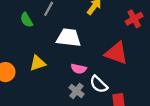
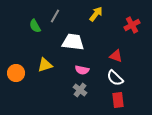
red triangle: (116, 53) -> (116, 56), size x0.6
white semicircle: (99, 84) -> (115, 78), moved

